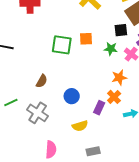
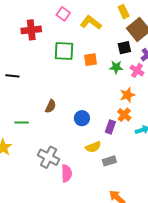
green square: (62, 45) -> (64, 51), moved
green line: (11, 102) -> (22, 123), moved, turned 32
gray cross: (38, 113) -> (48, 157), moved
gray rectangle: (93, 151) -> (109, 161), moved

